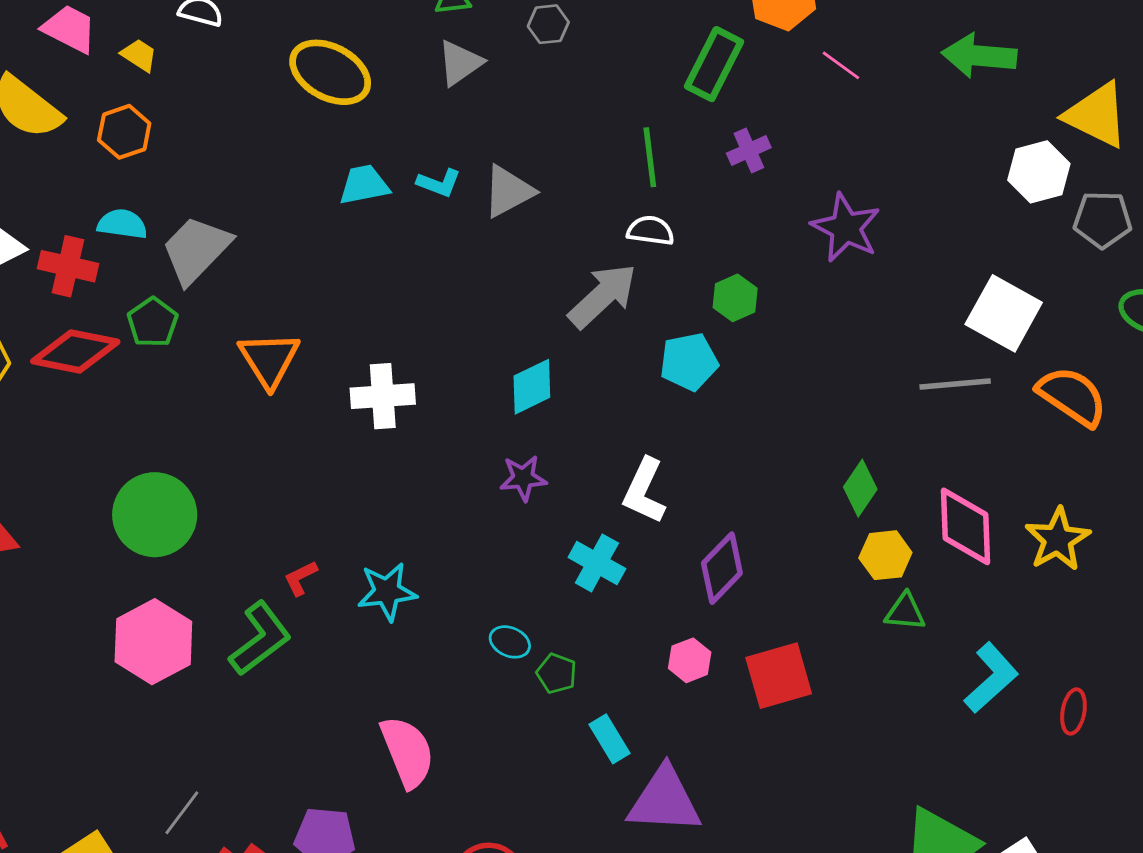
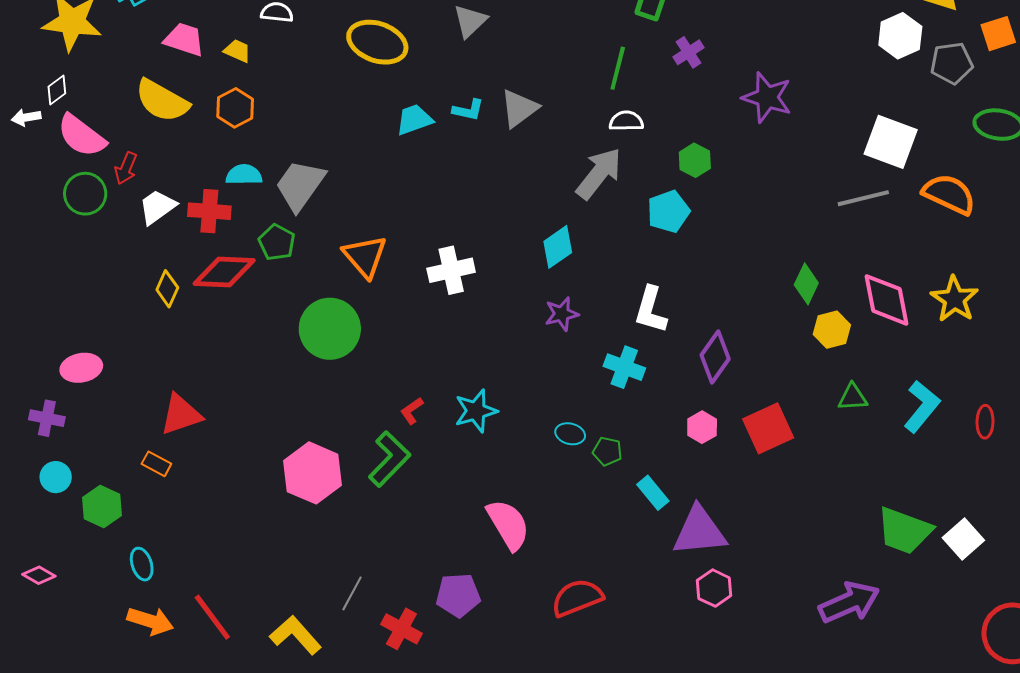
green line: (650, 157) -> (618, 68), turned 30
green circle: (155, 515) -> (330, 329), moved
green triangle: (905, 612) -> (853, 397), moved

